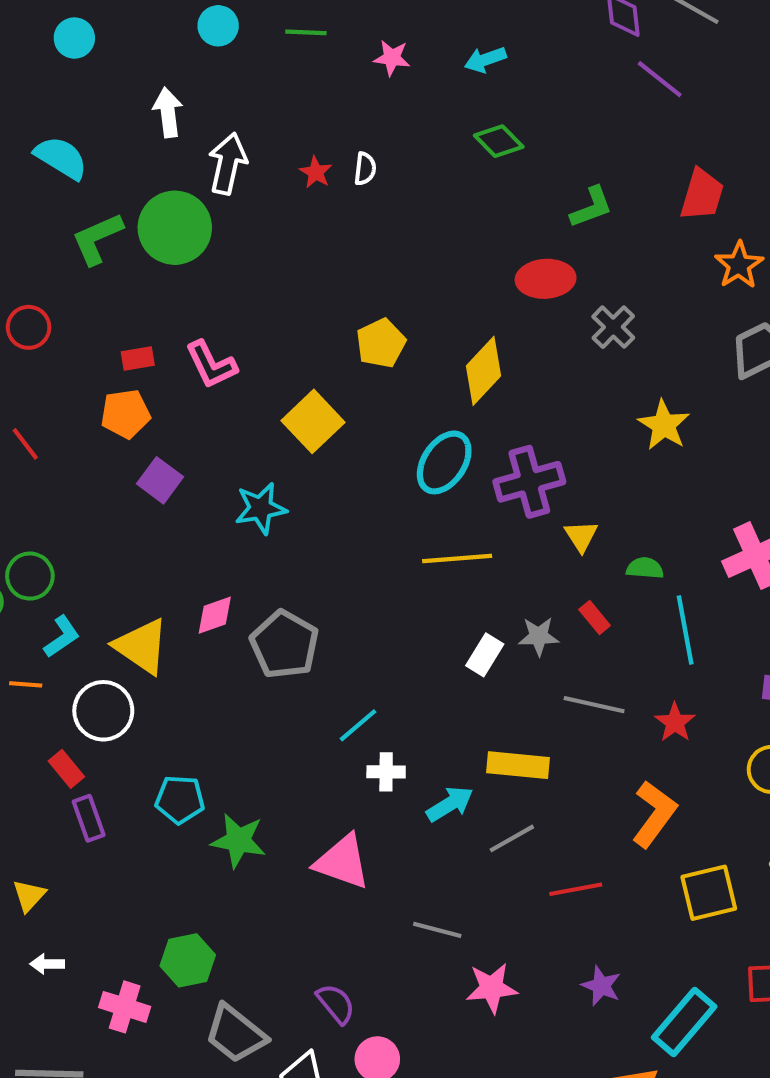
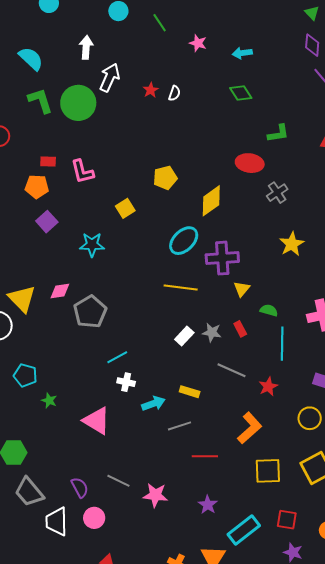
green line: (306, 32) -> (160, 23), turned 42
green L-shape: (97, 239) -> (40, 101), turned 84
yellow square: (313, 421) -> (125, 208), size x0.7
yellow rectangle: (518, 765) -> (190, 392), size x0.7
green star: (238, 841) -> (49, 400), size x0.6
gray line: (437, 930) -> (118, 481), moved

